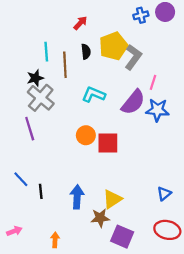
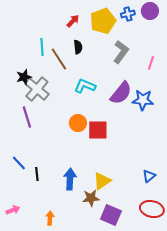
yellow pentagon: (113, 46) -> (103, 21), moved
brown line: (65, 65) -> (59, 59), turned -30
black star: (35, 78) -> (24, 77), moved
pink line: (153, 82) -> (151, 63), moved

